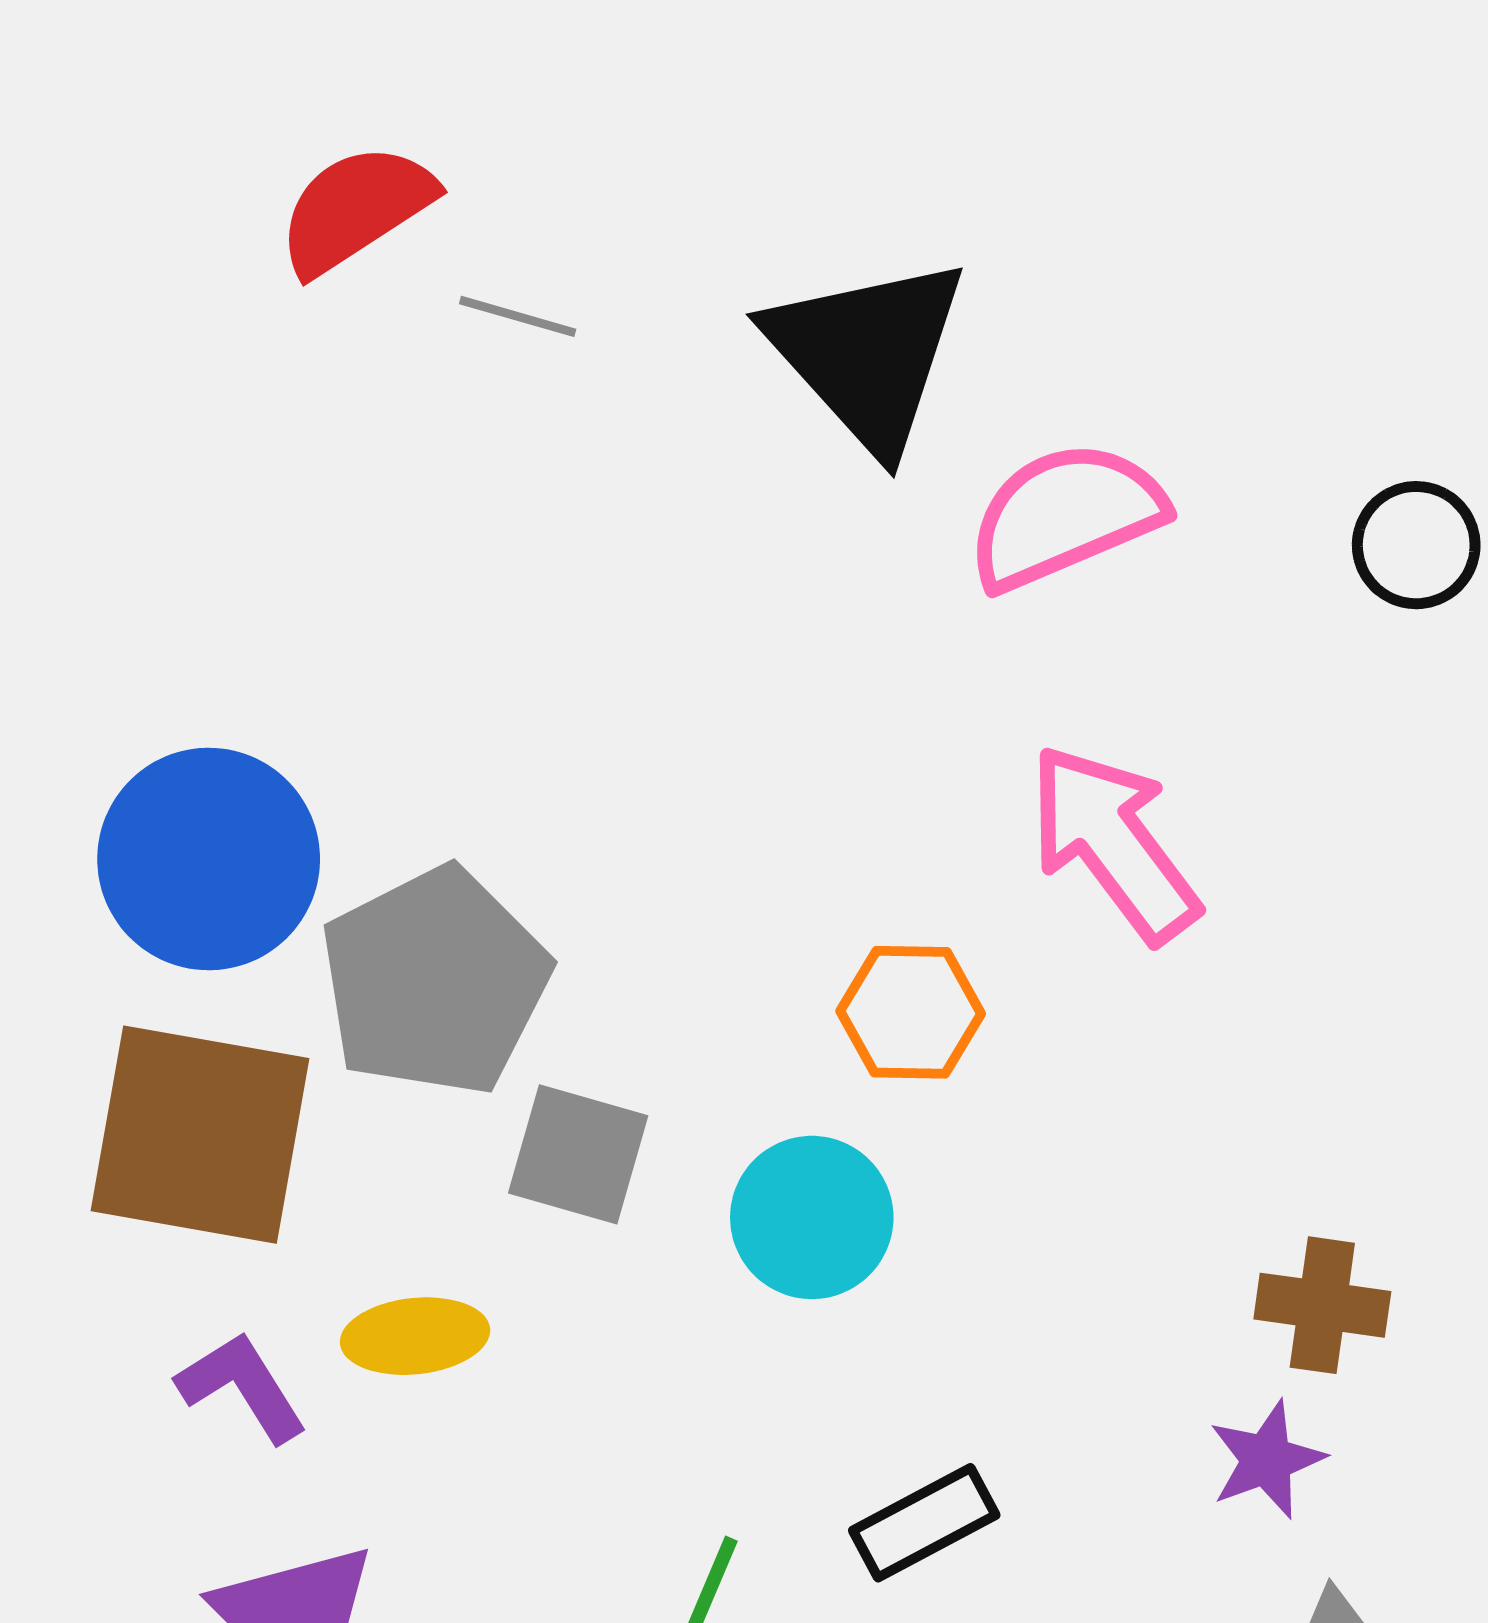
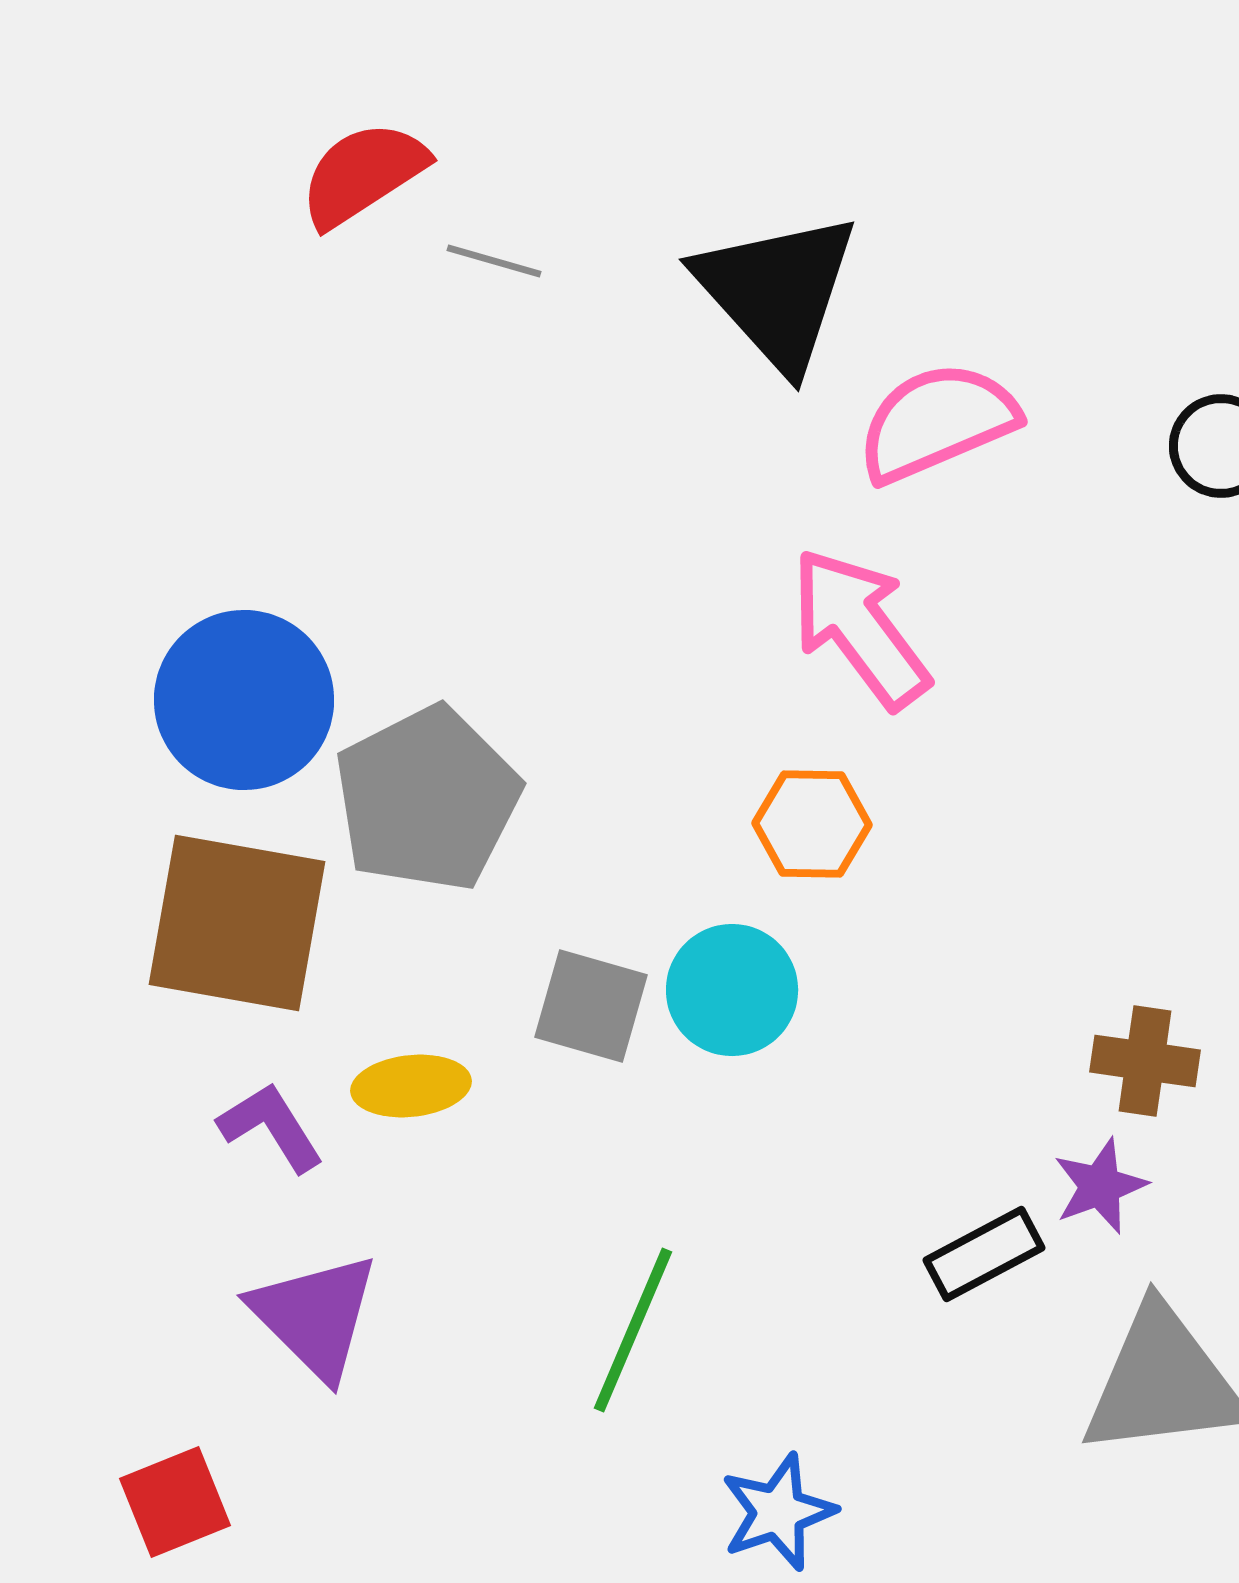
pink arrow: (1113, 843) -> (860, 628), moved
gray square: (578, 1154) -> (591, 1006), moved
black rectangle: (924, 1523) -> (984, 1254), moved

